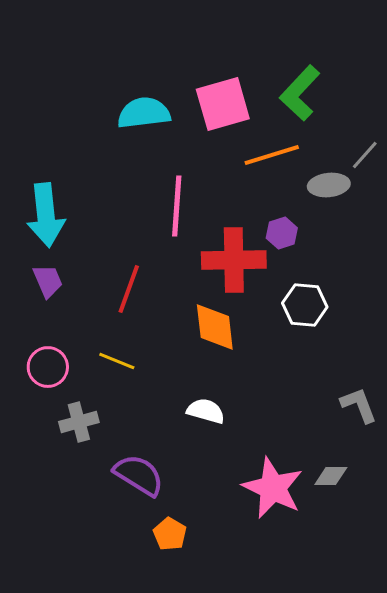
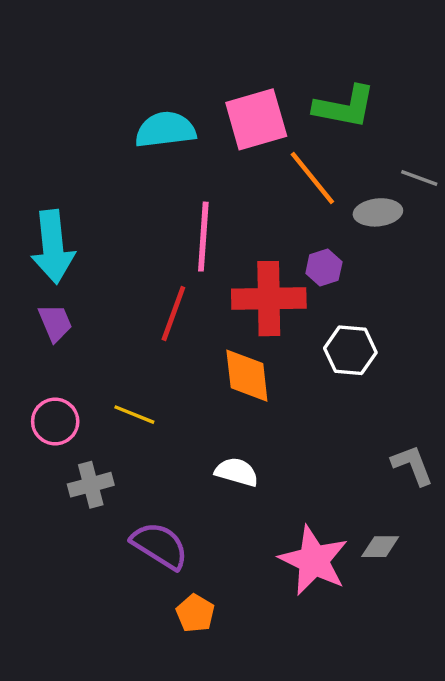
green L-shape: (300, 93) -> (345, 107), turned -122
orange line: (272, 155) -> (312, 178), turned 68
gray line: (365, 155) -> (419, 178), turned 68
red line: (129, 289) -> (173, 314), moved

